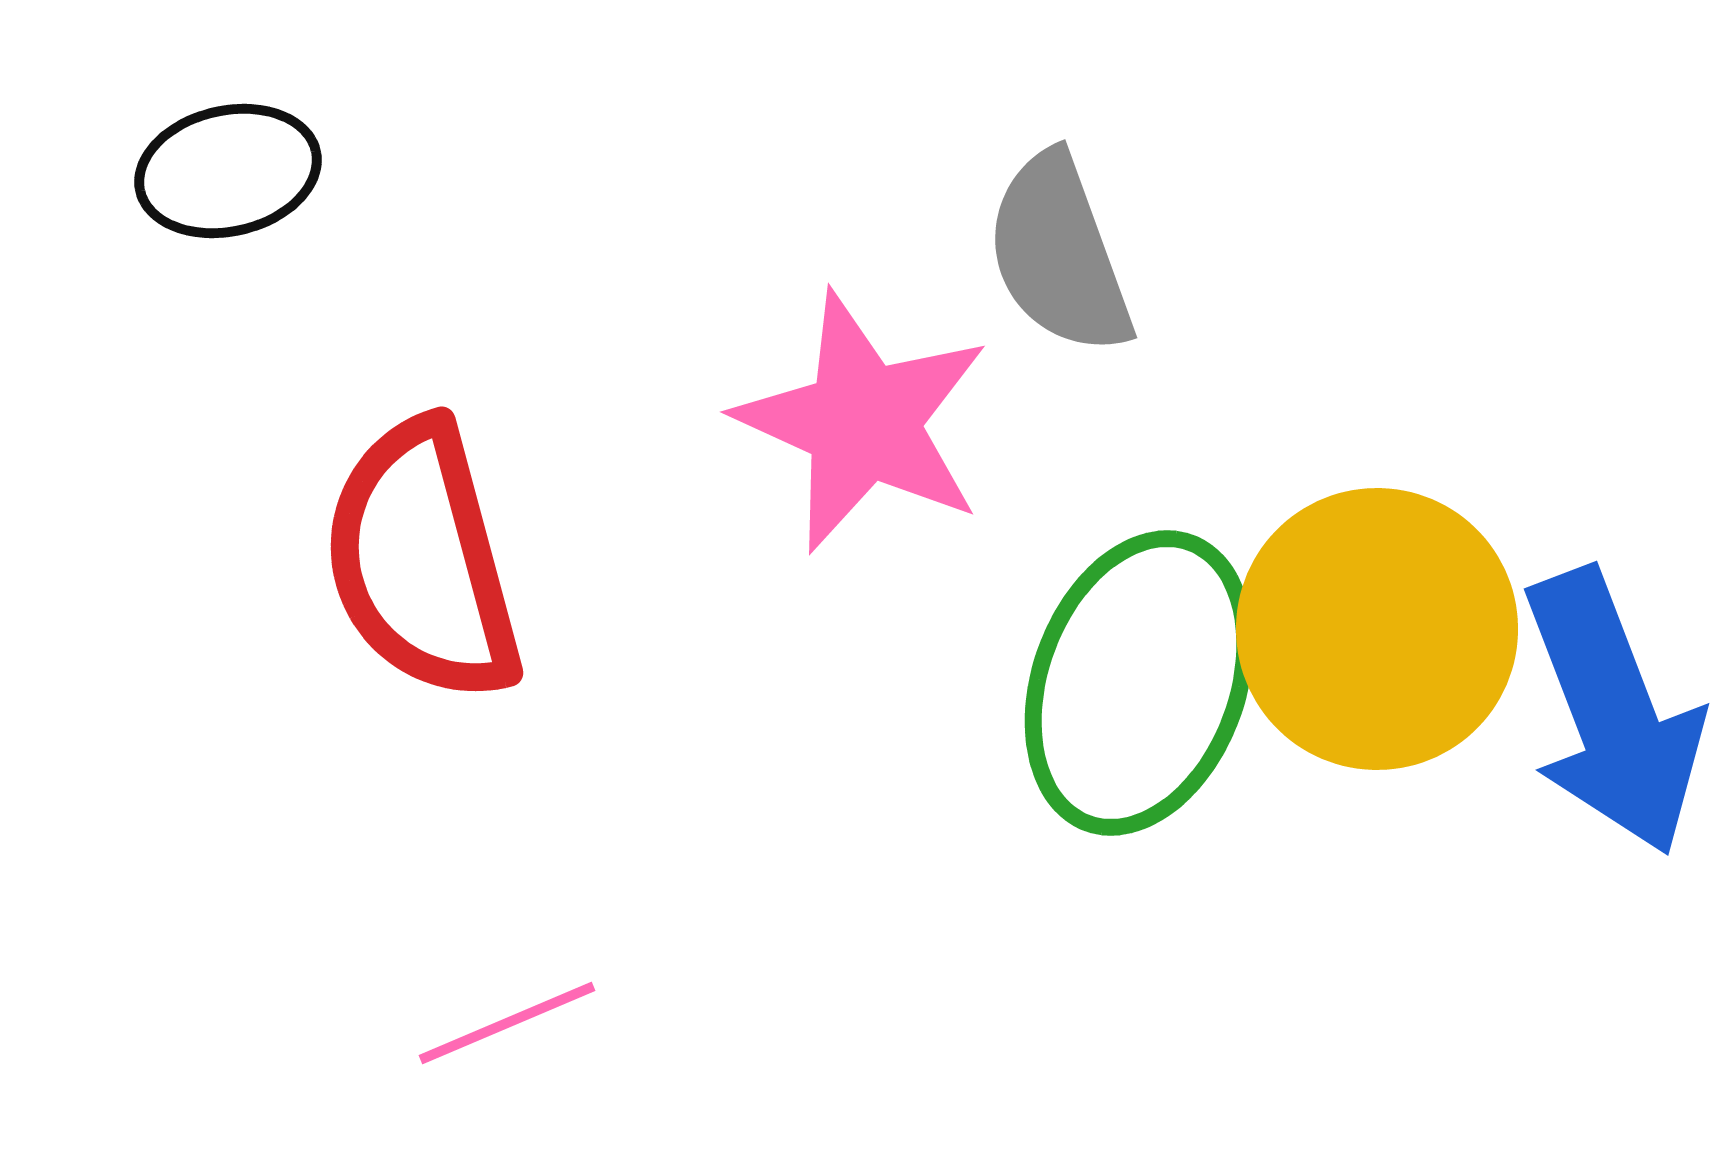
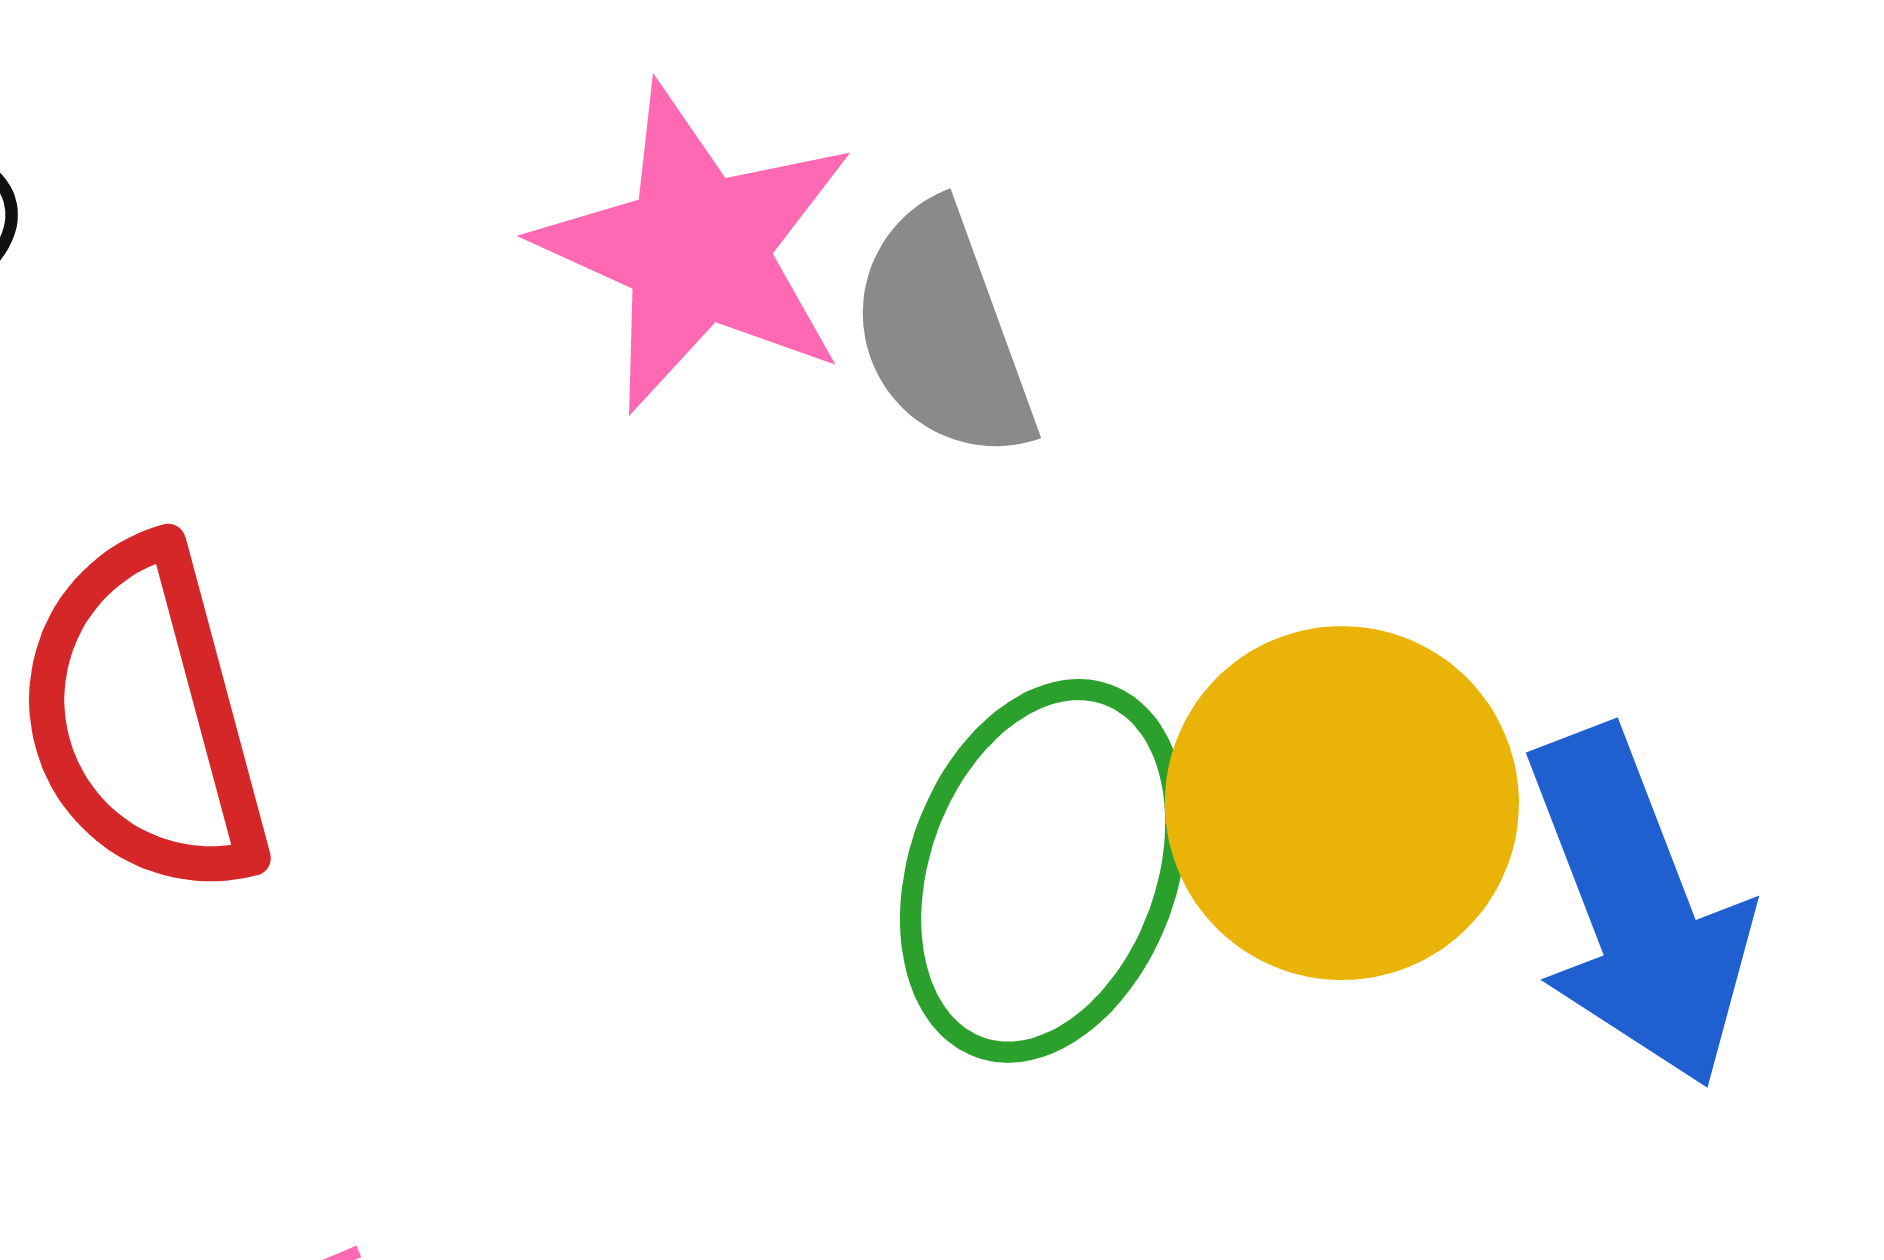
pink star: (863, 422) -> (697, 248), moved

